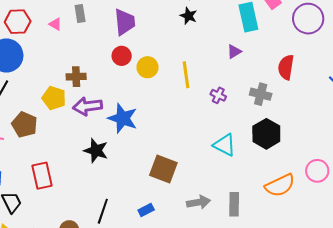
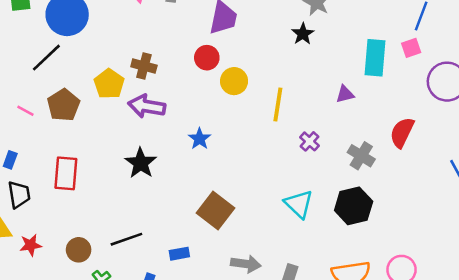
blue star: (123, 118) -> (200, 139), moved, size x0.6
black line: (103, 211) -> (126, 239), turned 35

